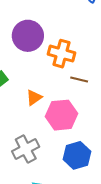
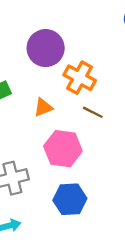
orange triangle: (34, 98) -> (43, 107), moved

